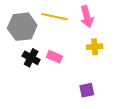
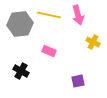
yellow cross: (95, 47) -> (93, 42), moved, turned 32
black cross: (31, 58) -> (21, 71), moved

